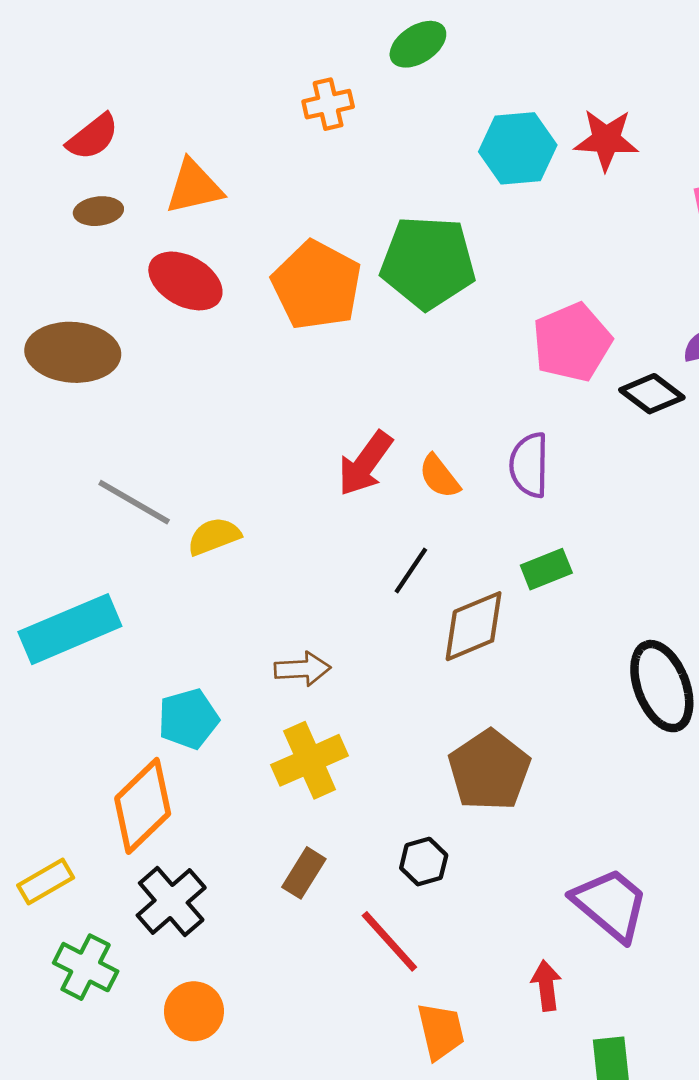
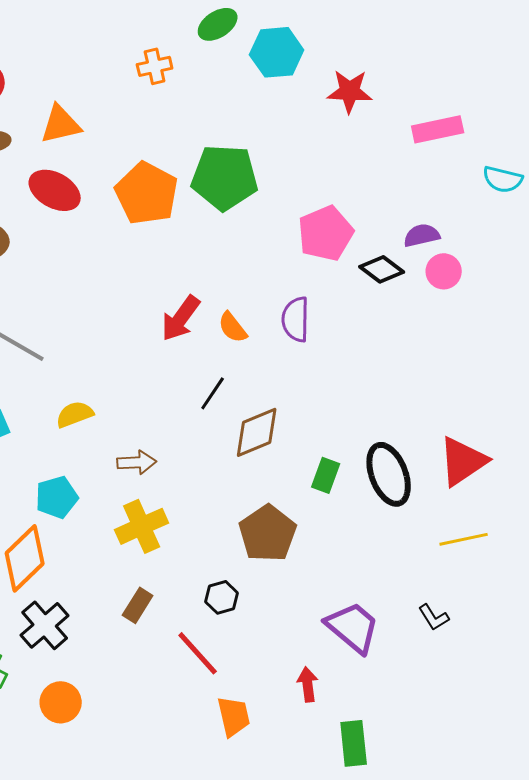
cyan hexagon: (518, 148) -> (277, 52), moved
yellow semicircle: (214, 536) -> (75, 414), moved
green rectangle: (546, 569) -> (326, 475), moved, turned -48

